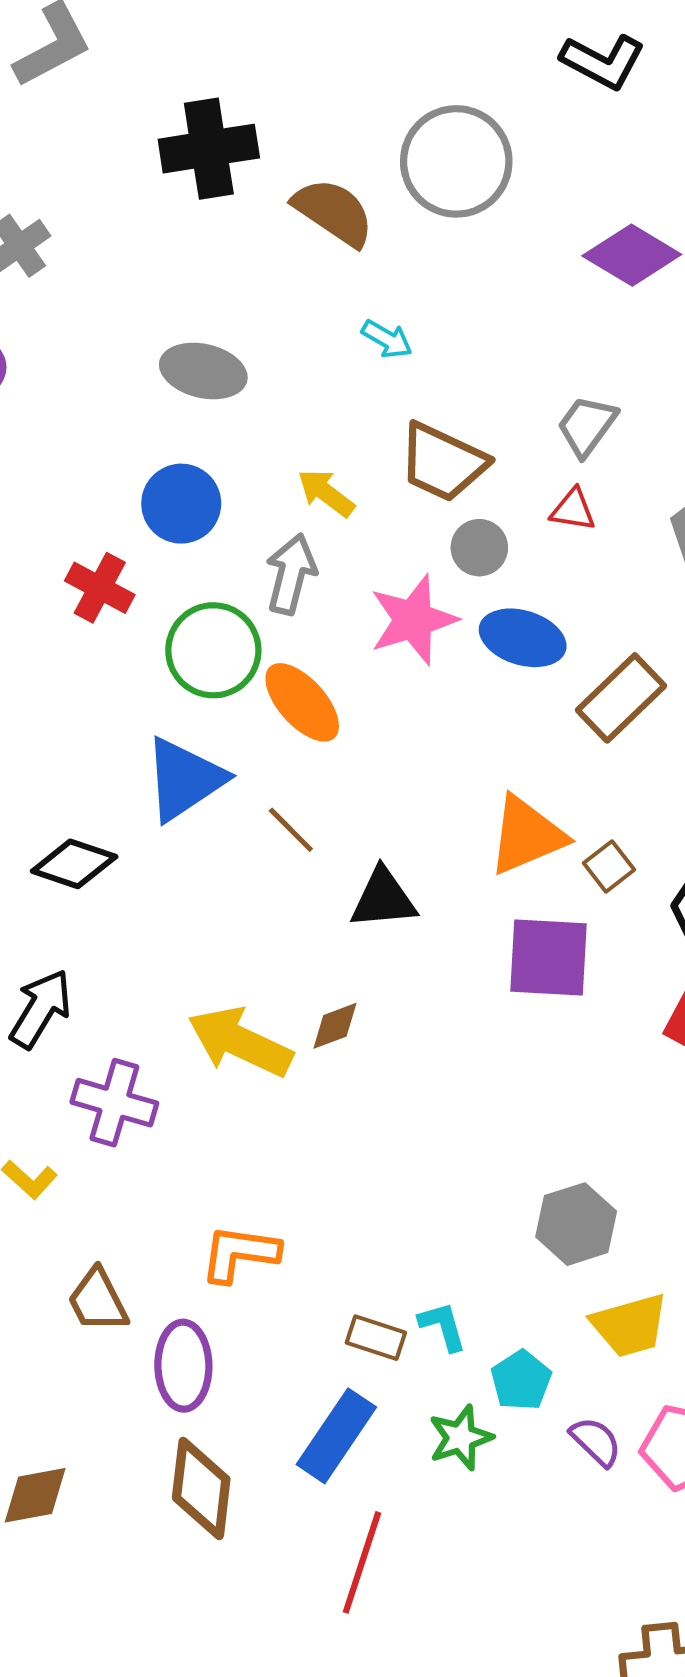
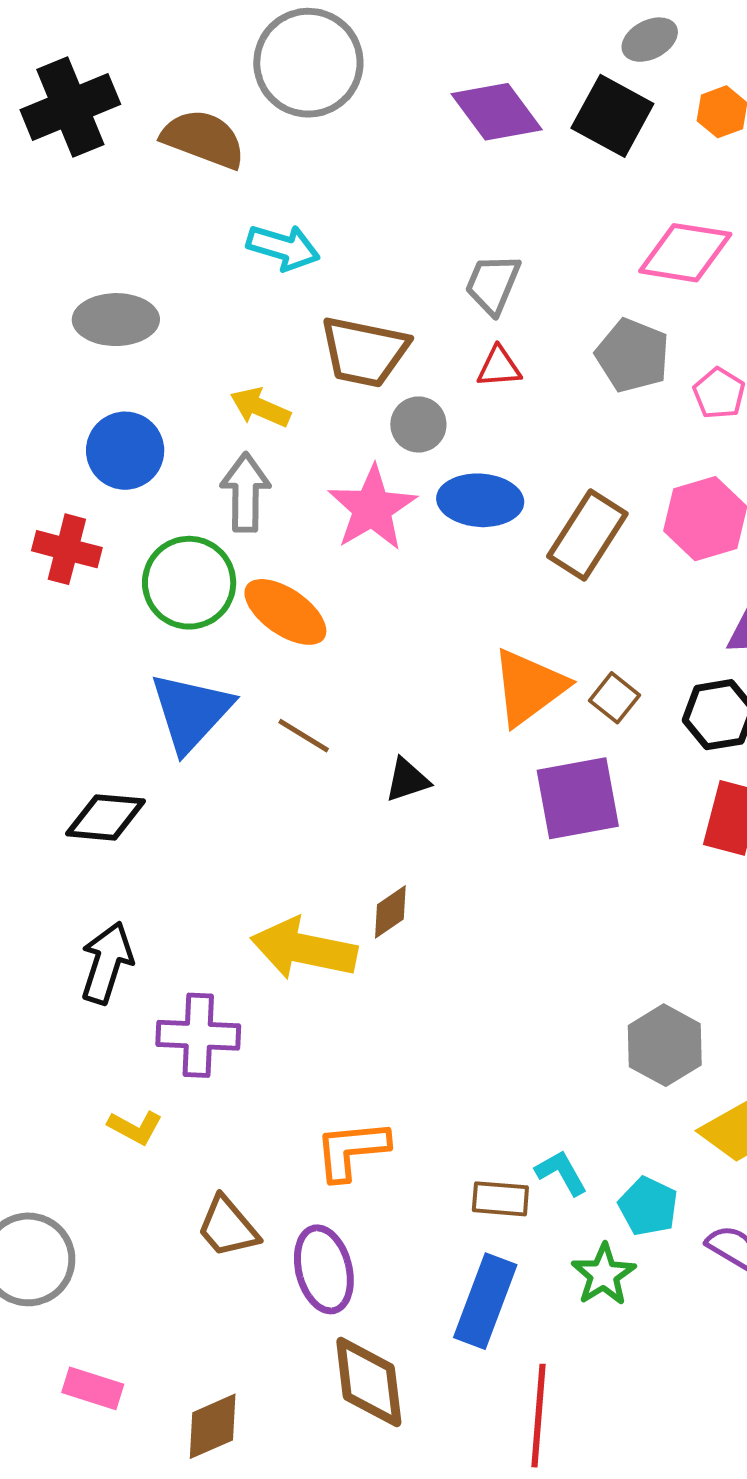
purple diamond: (632, 255) -> (497, 112), turned 36
cyan arrow: (387, 339) -> (283, 247), size x1.4
black triangle: (383, 899) -> (407, 780), size x0.7

